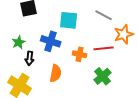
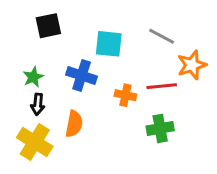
black arrow: (30, 58) -> (38, 104), moved
orange semicircle: (56, 73) -> (74, 124), moved
green cross: (103, 76) -> (160, 128), turned 30

